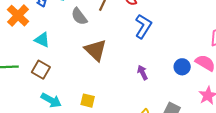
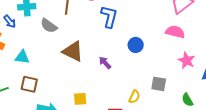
blue circle: (182, 67) -> (136, 45), moved
purple arrow: (143, 72) -> (105, 63), moved

